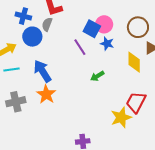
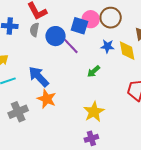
brown circle: (138, 27) -> (111, 18), moved
blue circle: (32, 37) -> (56, 36), moved
blue star: (107, 44) -> (107, 46), moved
yellow star: (121, 117) -> (94, 112), moved

